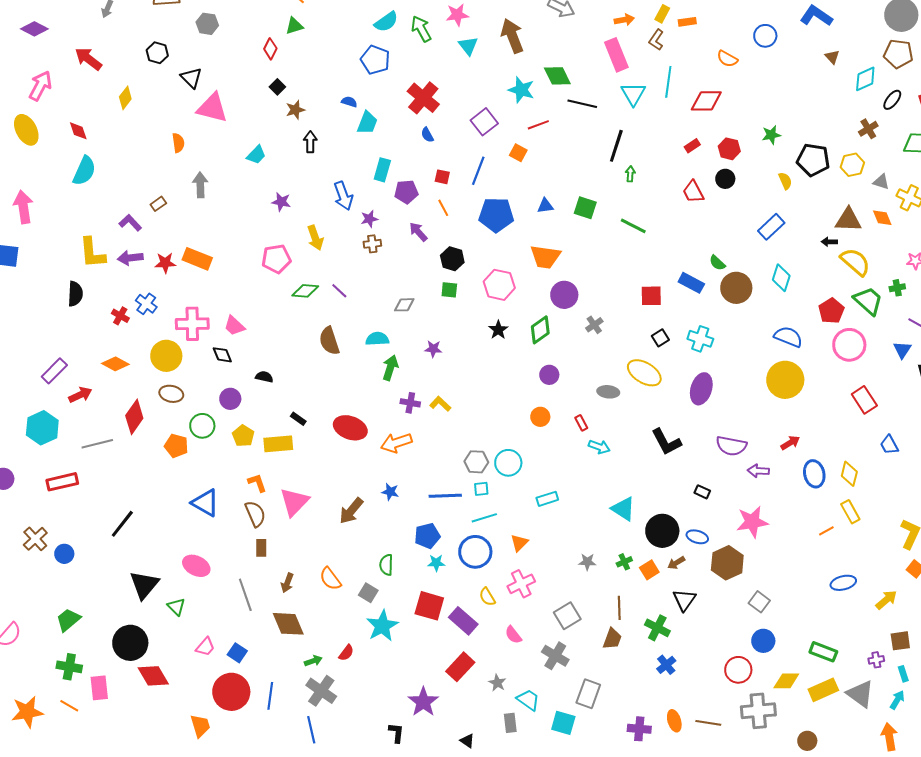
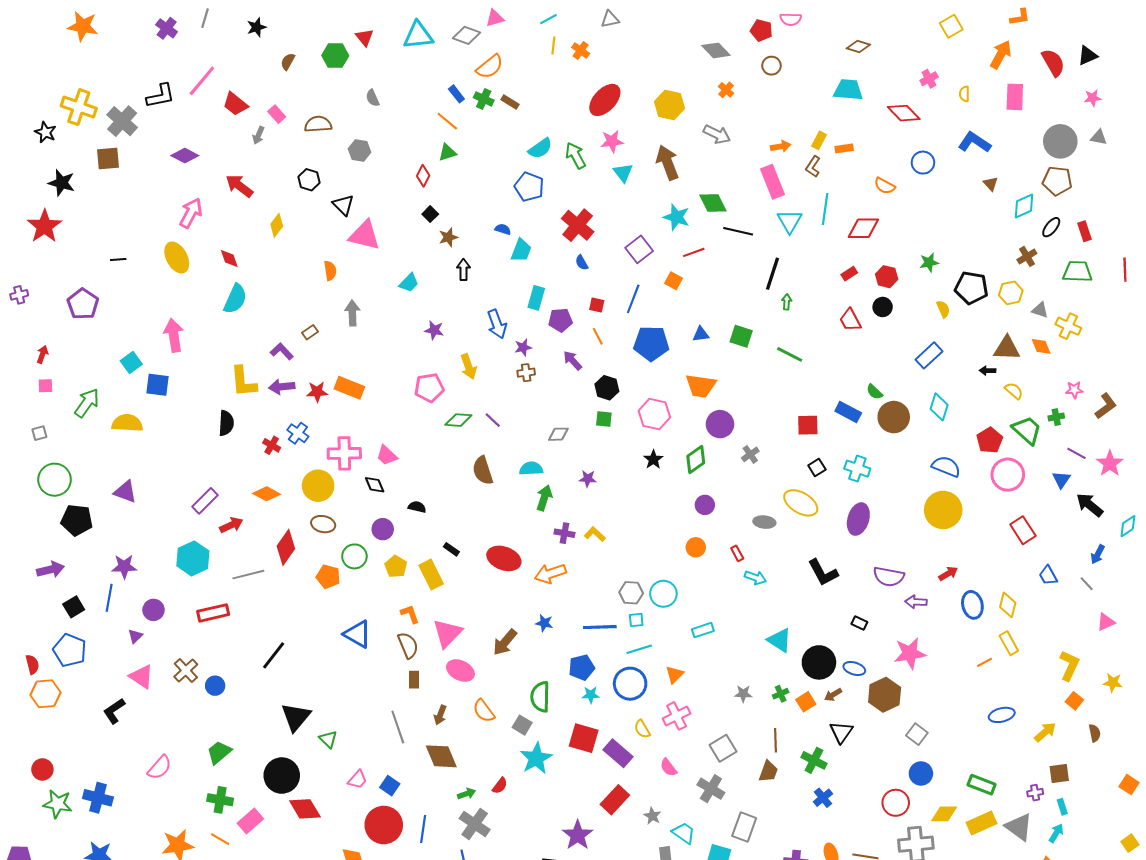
yellow semicircle: (855, 262) -> (1014, 391), size x0.6
yellow rectangle: (278, 444) -> (431, 575), turned 68
green semicircle: (386, 565) -> (540, 697), size x1.4
pink ellipse: (196, 566) -> (460, 671), moved
pink rectangle: (99, 688) -> (250, 821), turned 55

